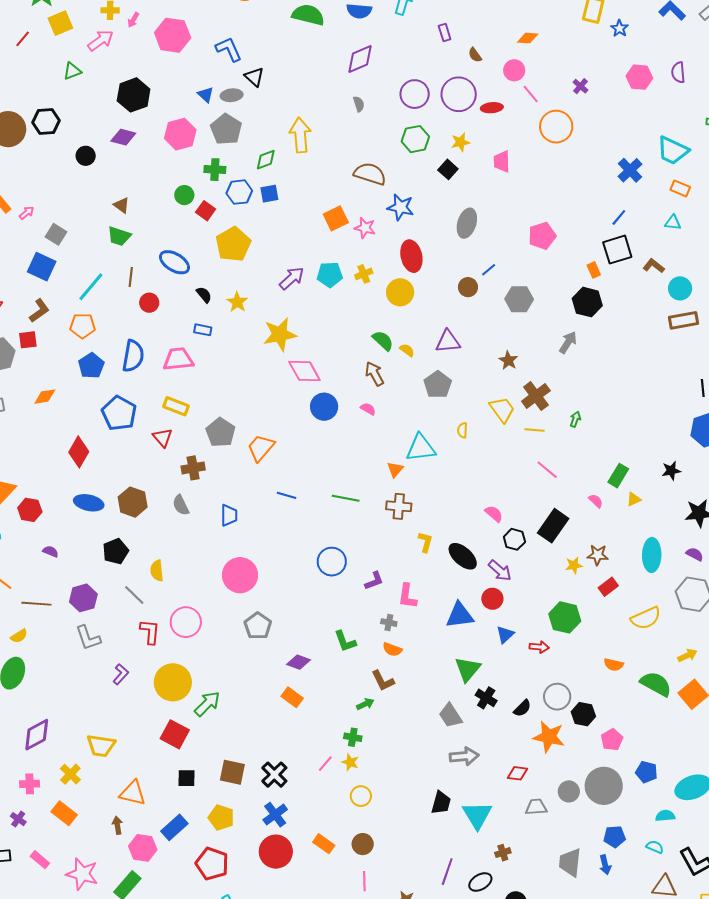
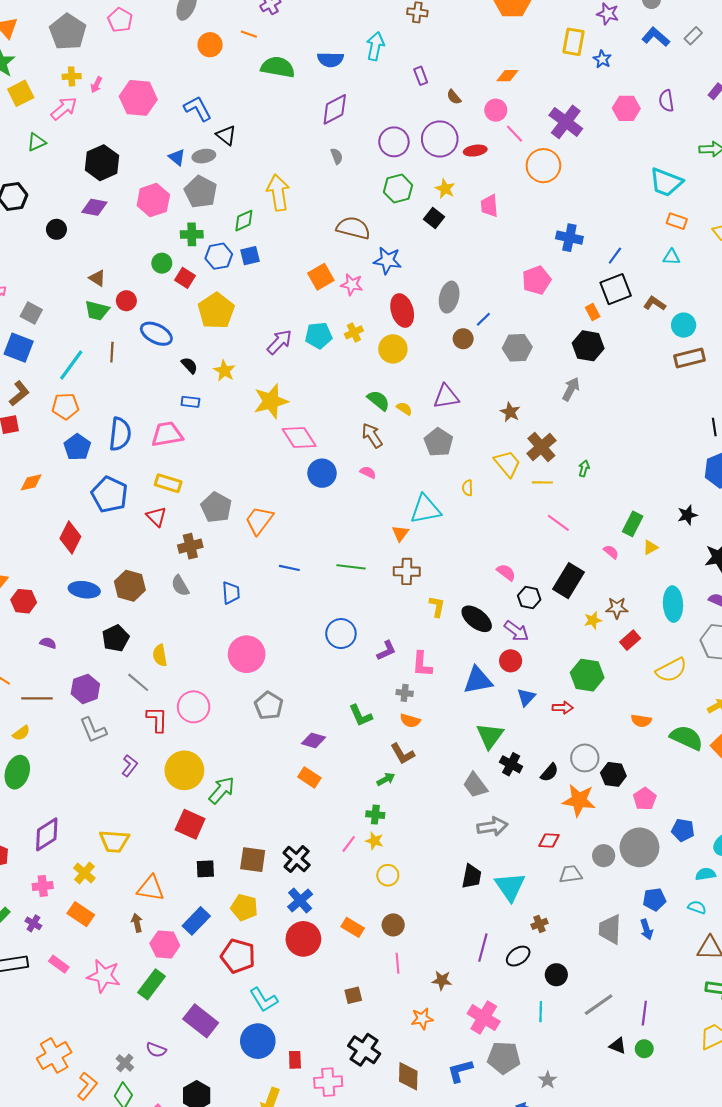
purple cross: (580, 86) -> (566, 122), size x2.0
yellow star: (460, 142) -> (445, 189), turned -30
blue cross: (630, 170) -> (569, 238), moved, turned -30
gray ellipse: (467, 223) -> (449, 297), moved
red circle: (149, 303) -> (126, 301), moved

